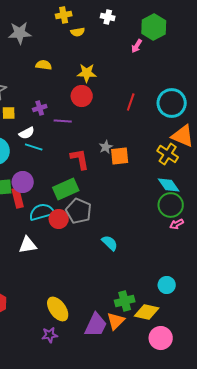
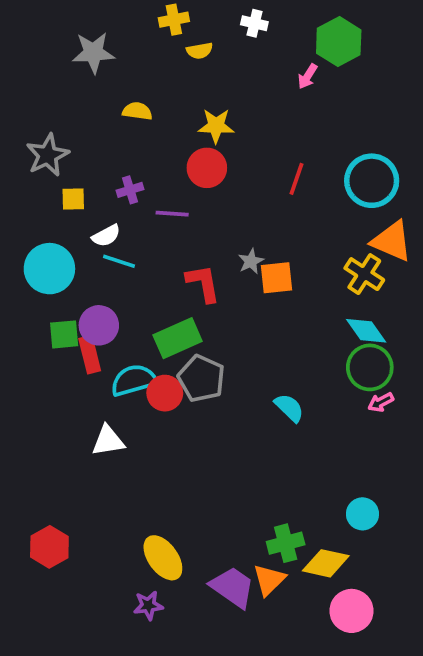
cyan semicircle: (110, 243) -> (289, 408), moved
purple trapezoid: (96, 325) -> (232, 587), turned -80

